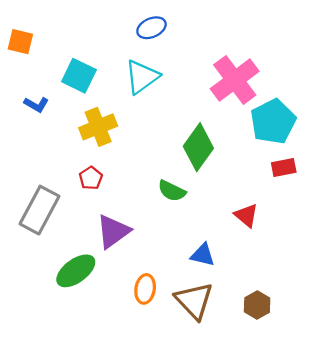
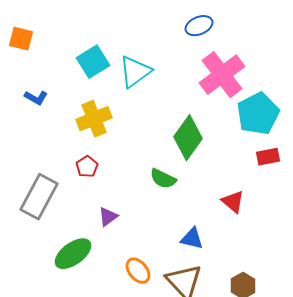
blue ellipse: (151, 28) -> (199, 26), moved
cyan square: (79, 76) -> (93, 62), moved, turned 32
purple triangle: (113, 231) -> (108, 217), size x0.6
orange ellipse: (145, 289) -> (138, 271), turned -48

